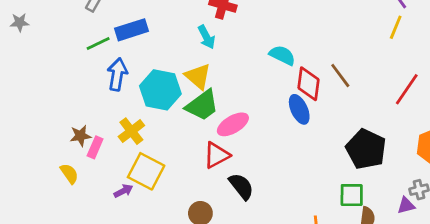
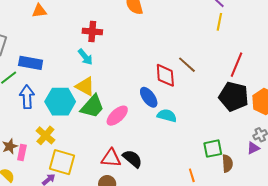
blue rectangle: (131, 30) -> (31, 63), turned 40
cyan semicircle: (282, 55) -> (167, 116), moved
blue ellipse: (299, 109) -> (149, 97), moved
black pentagon: (366, 149) -> (234, 97), moved
red triangle: (217, 155) -> (111, 158), moved, turned 45

